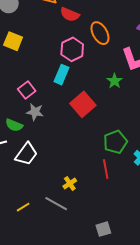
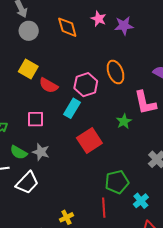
red semicircle: (70, 14) -> (49, 85), moved
pink square: (27, 90) -> (36, 119), turned 30
gray star: (35, 112) -> (41, 152), moved

